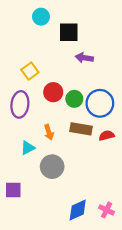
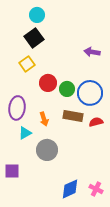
black square: (69, 32) -> (34, 38), moved, turned -36
purple arrow: (84, 58) -> (92, 52), moved
purple ellipse: (20, 104) -> (17, 108), moved

